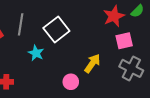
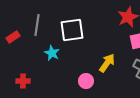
white square: (56, 29) -> (72, 30), turned 30

